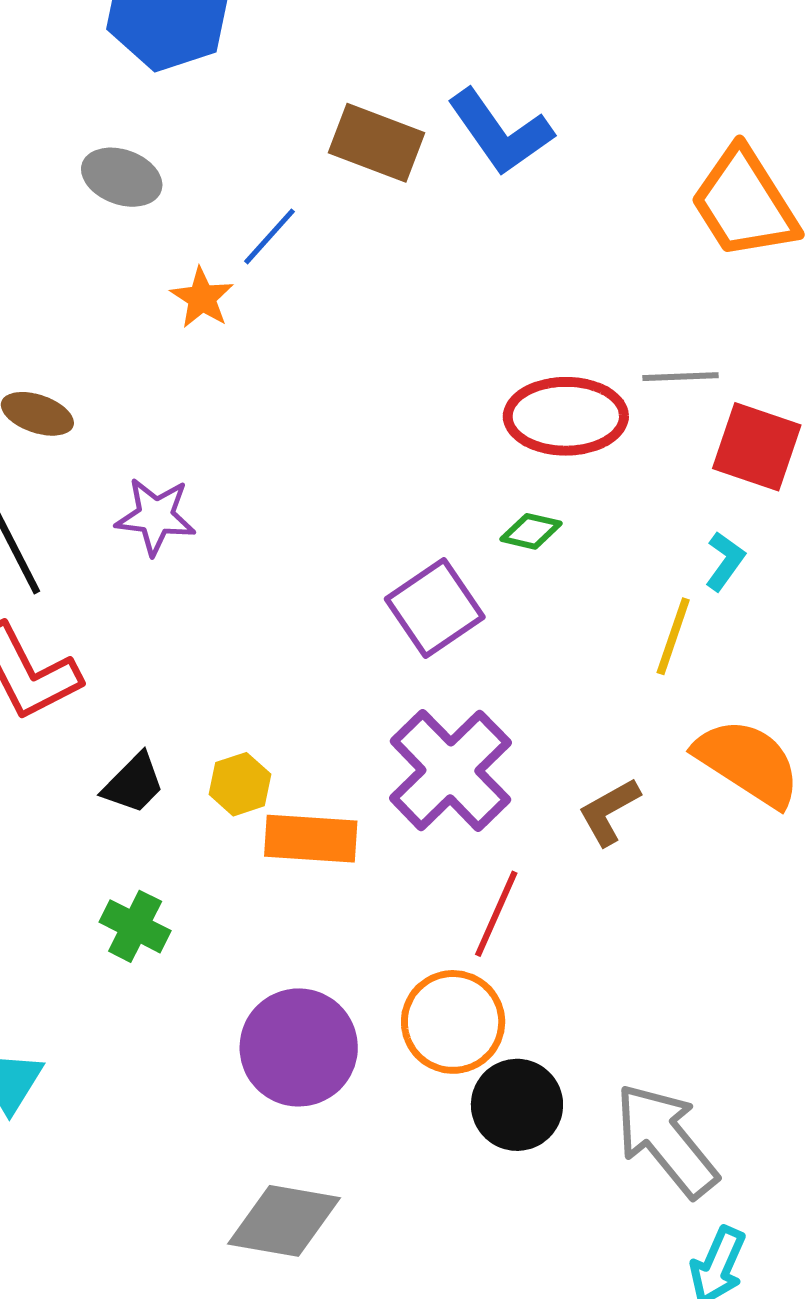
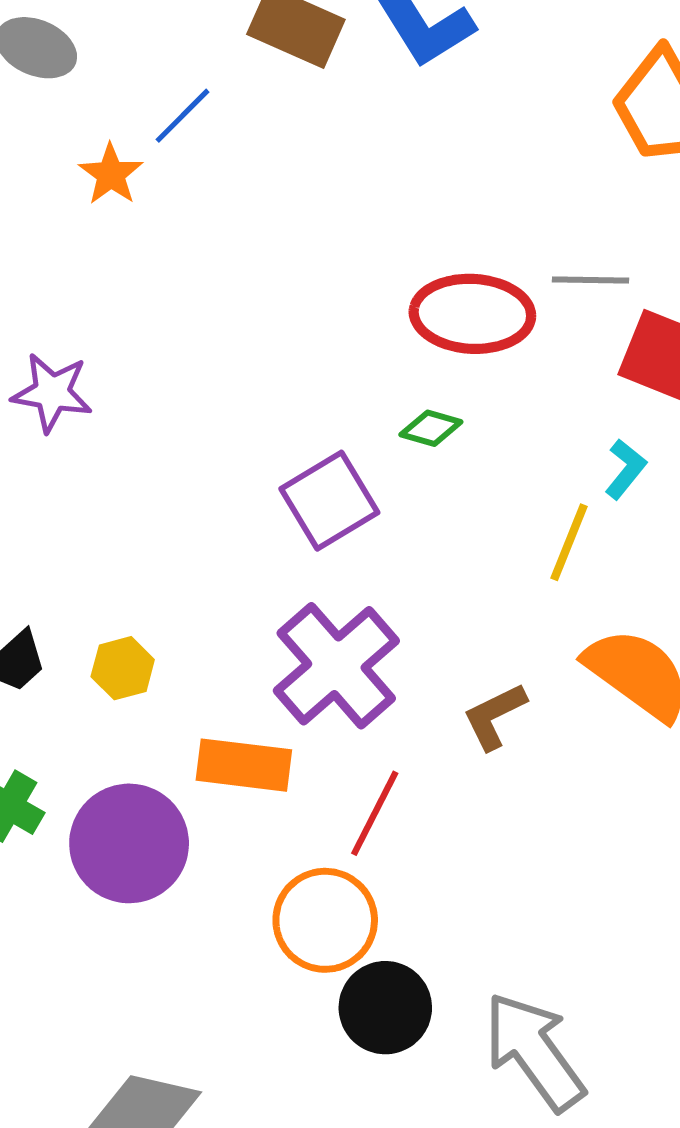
orange rectangle: (311, 839) -> (244, 765), moved
purple circle: (299, 1047) -> (129, 843), moved

